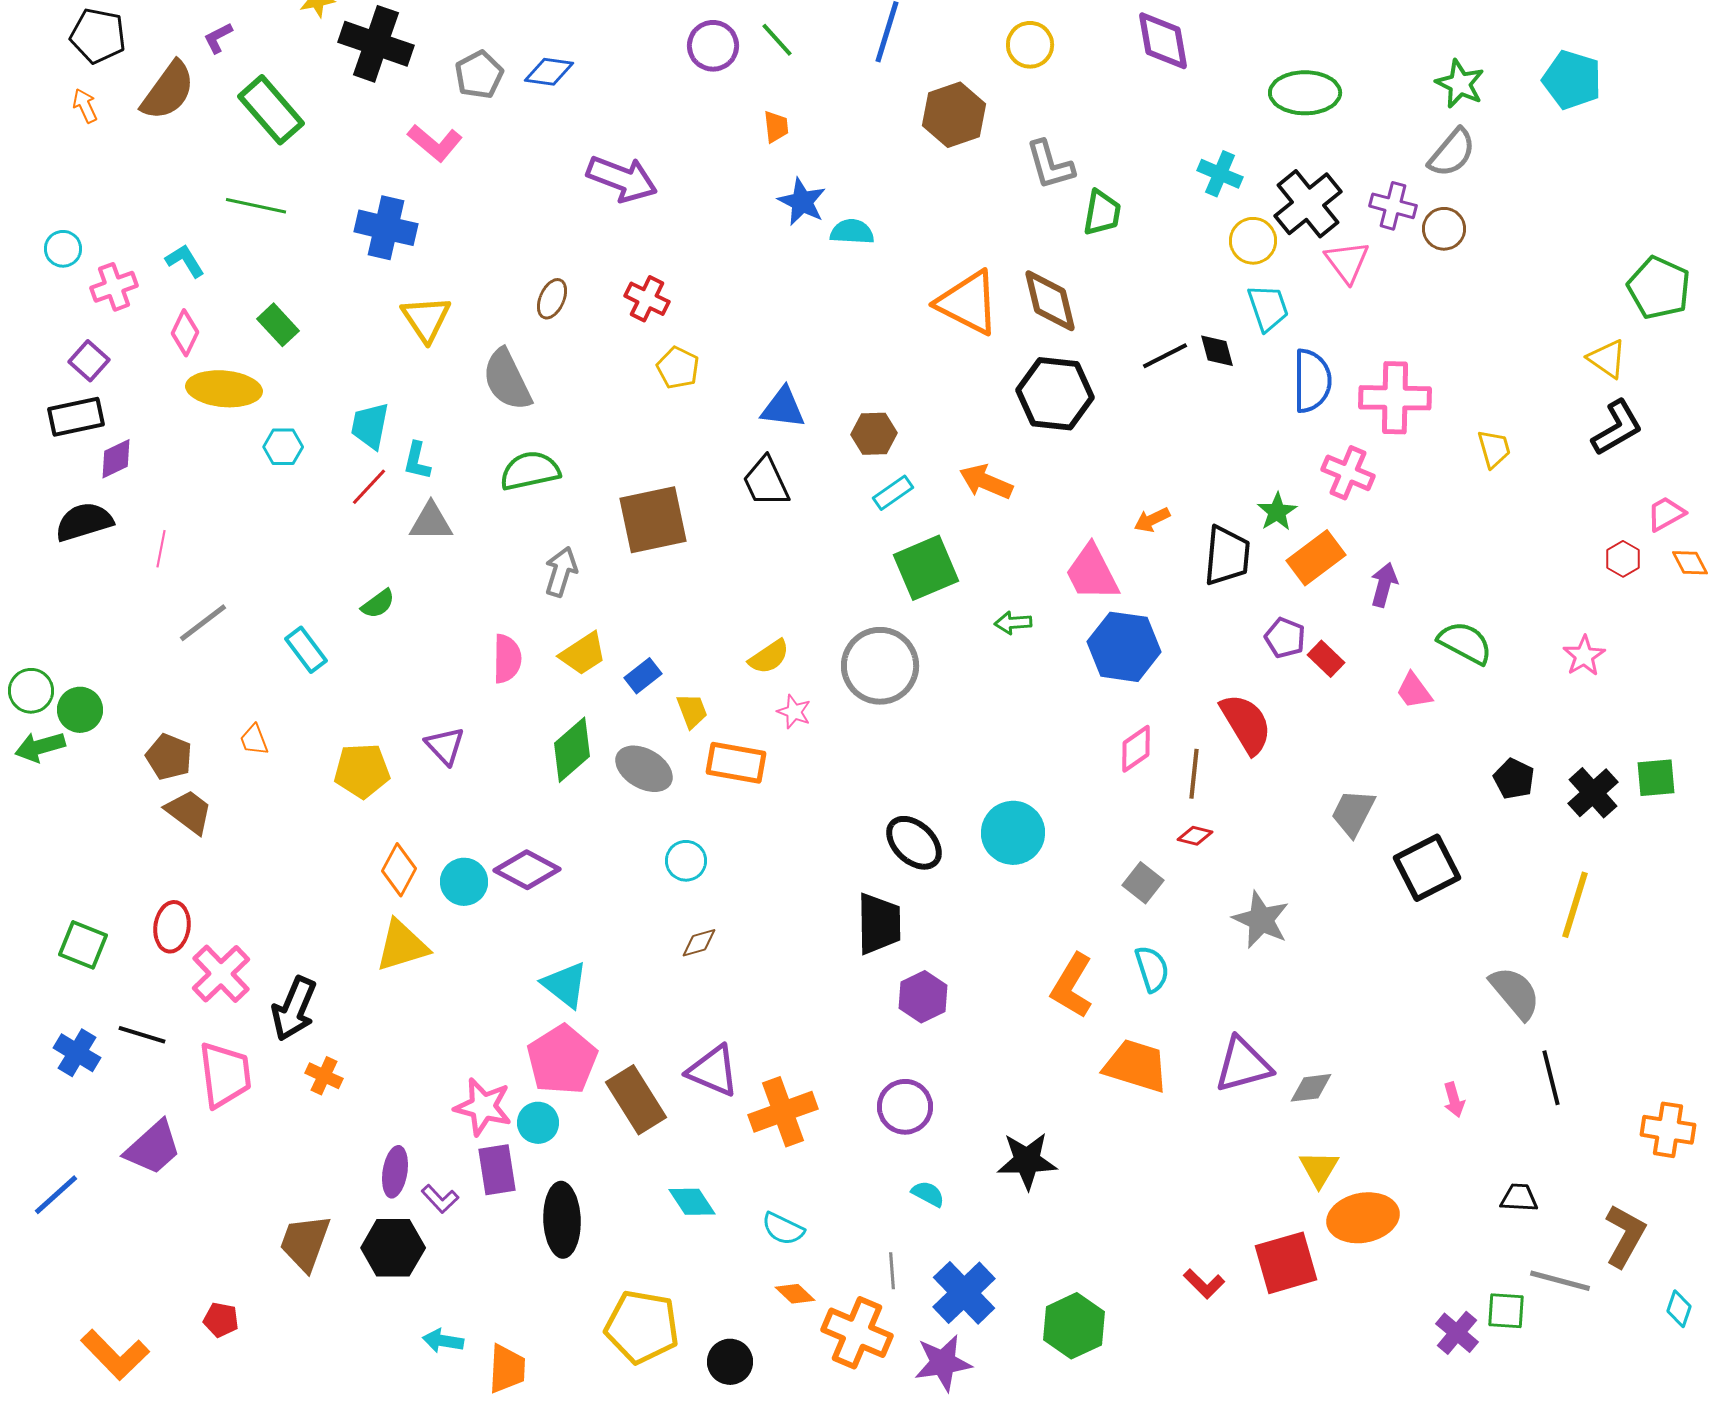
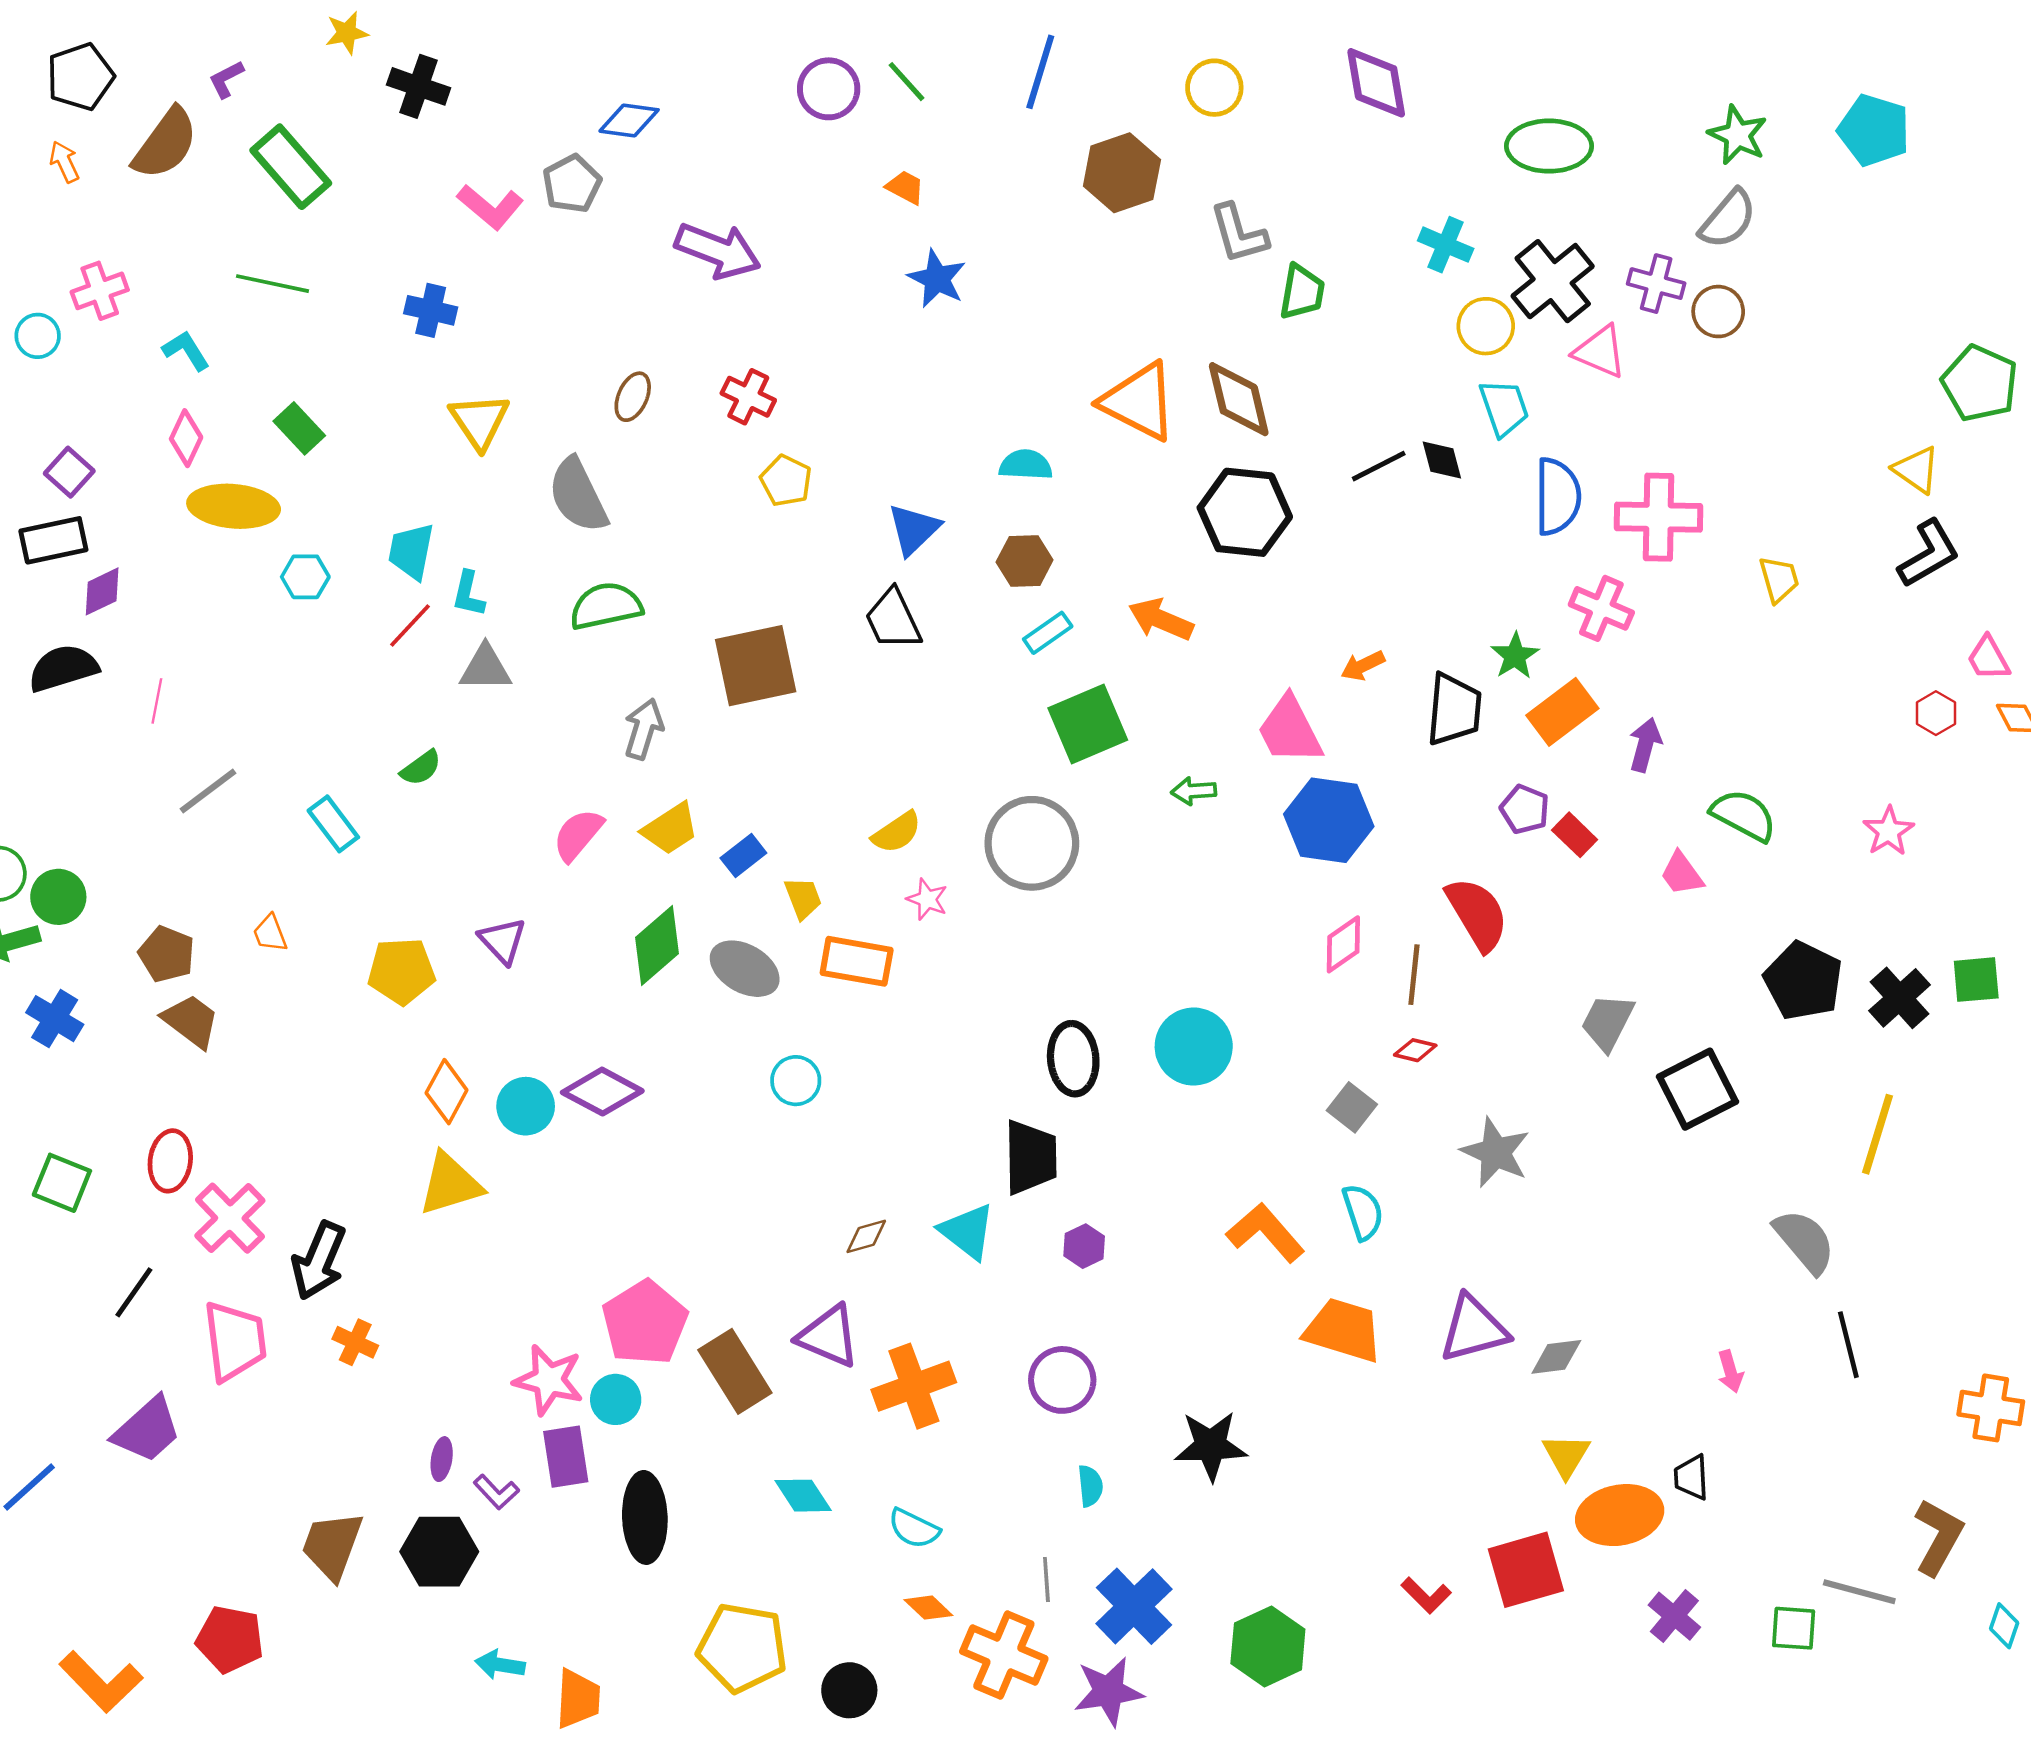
black pentagon: (98, 36) -> (80, 77), turned -30
black cross: (376, 44) -> (419, 86), size x0.7
gray pentagon: (479, 75) -> (572, 184), moved
orange trapezoid: (776, 127) -> (905, 187), turned -56
blue cross: (386, 228) -> (431, 310), size x0.7
cyan semicircle: (852, 232) -> (1026, 465), moved
pink triangle: (1347, 262) -> (1600, 352), turned -30
pink cross: (114, 287) -> (100, 291), moved
blue triangle: (783, 408) -> (914, 529), turned -51
pink trapezoid: (1666, 514) -> (1988, 658), turned -90
pink semicircle: (507, 659) -> (578, 835), turned -141
black pentagon: (1514, 779) -> (1803, 981), size x1.6
black ellipse: (914, 843) -> (1073, 1059), turned 42
brown diamond: (699, 943) -> (866, 1236), moved
cyan triangle: (565, 985) -> (967, 1232), moved
orange L-shape: (1072, 986) -> (1265, 1233), turned 108
purple hexagon: (923, 997) -> (1084, 1246), size x0.7
black line: (142, 1035) -> (134, 1292), turned -72
blue cross: (77, 1053) -> (55, 1019), moved
purple ellipse: (395, 1172) -> (442, 1459), size x0.7
cyan semicircle: (928, 1194) -> (1090, 1486), turned 56
black trapezoid: (1519, 1198) -> (1691, 1477), moved, turned -96
red pentagon: (221, 1320) -> (230, 1639), size x1.6
purple cross: (1457, 1333) -> (1674, 1616), moved

